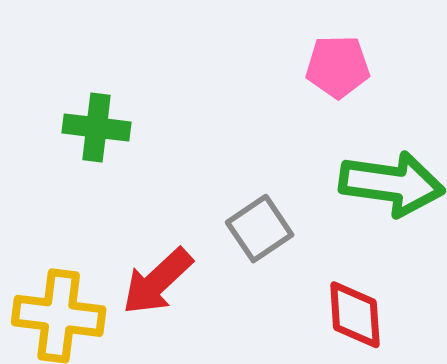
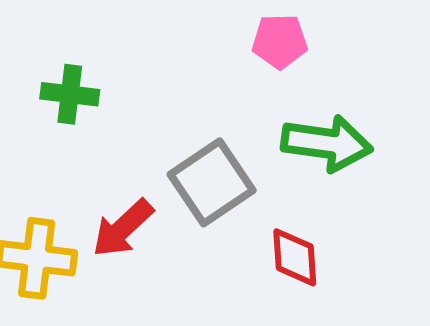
gray square: (260, 229) -> (212, 182), size x1.5

